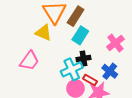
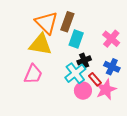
yellow triangle: (43, 33) -> (40, 44), size x1.4
red rectangle: (90, 80) -> (95, 79), turned 32

